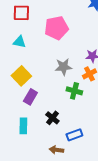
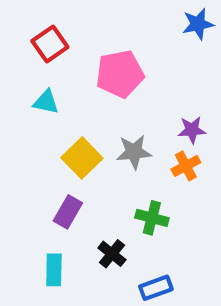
red square: (21, 13) -> (50, 44), turned -36
yellow square: (21, 76) -> (82, 158), moved
green cross: (74, 91) -> (152, 218), moved

